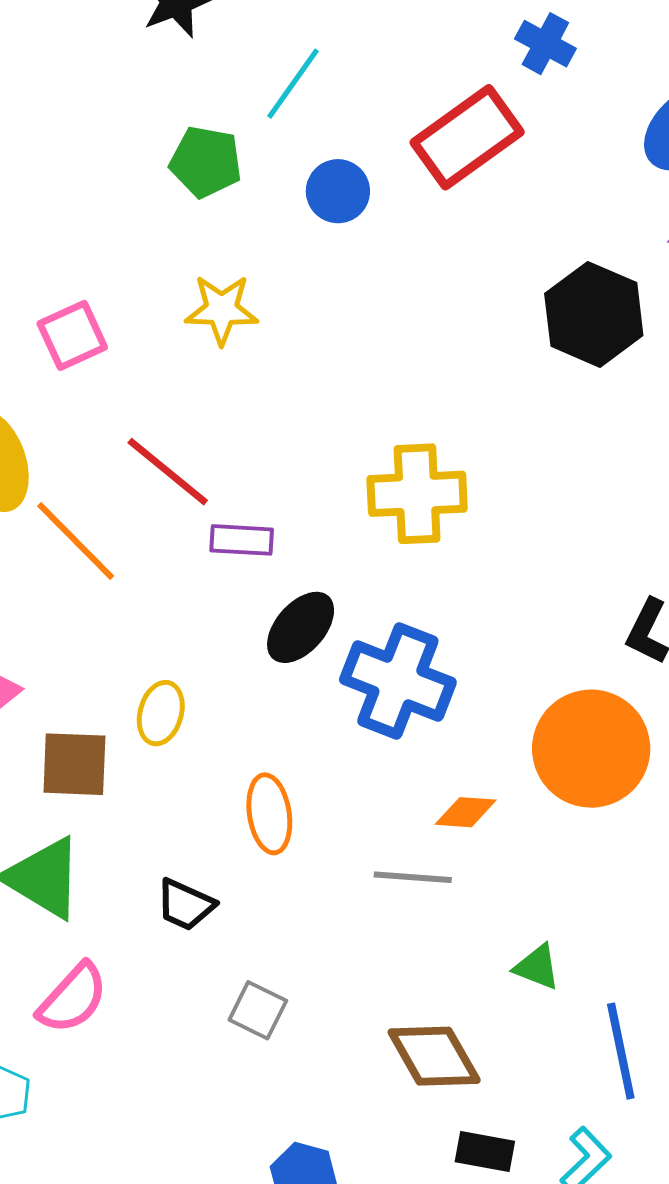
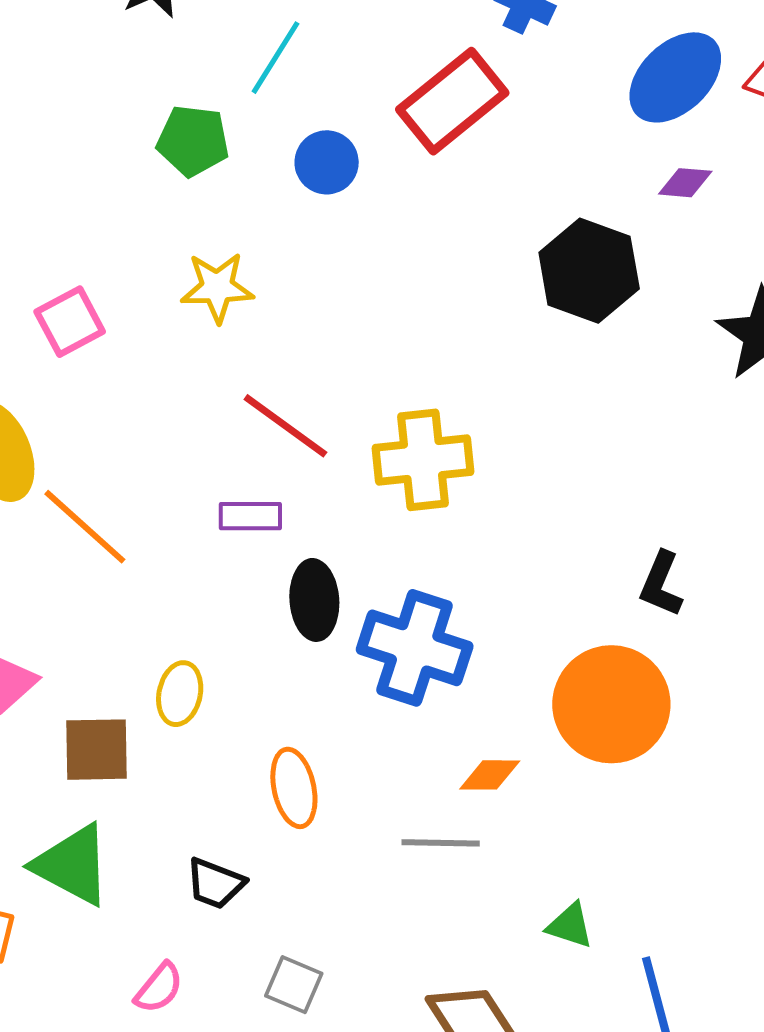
red line: (168, 472) -> (285, 426), moved
black ellipse: (301, 627) -> (314, 600), turned -42
pink semicircle: (73, 998) -> (159, 988), moved, size x0.7

